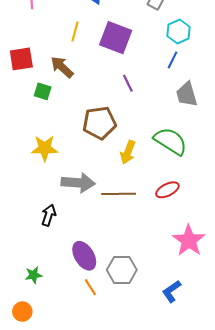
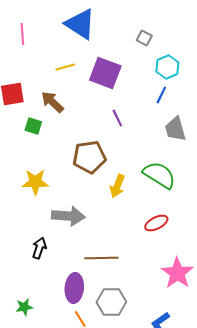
yellow line: (75, 32) -> (65, 67), turned 60
brown line: (119, 194) -> (101, 258), moved
purple ellipse: (84, 256) -> (74, 288), turned 36

